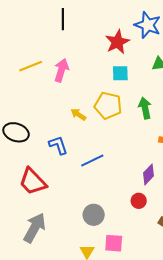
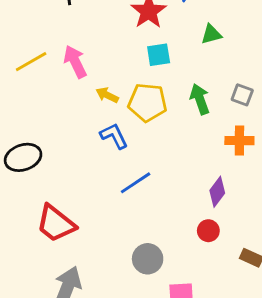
pink arrow: (61, 70) -> (75, 62), turned -35
yellow arrow: (78, 115) -> (107, 95), moved
black ellipse: (16, 132) -> (23, 157), turned -30
blue L-shape: (58, 145) -> (114, 136), moved

